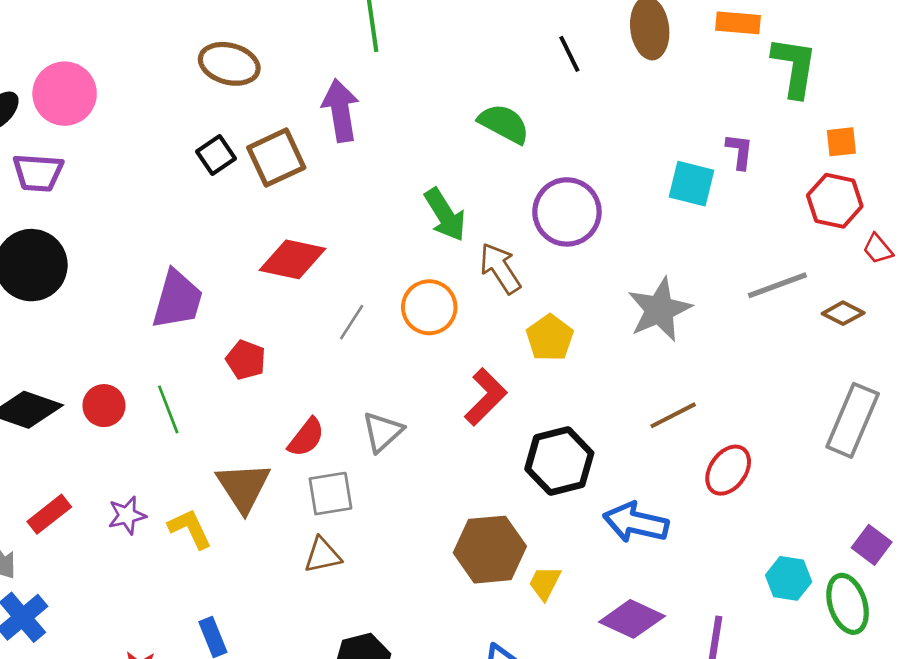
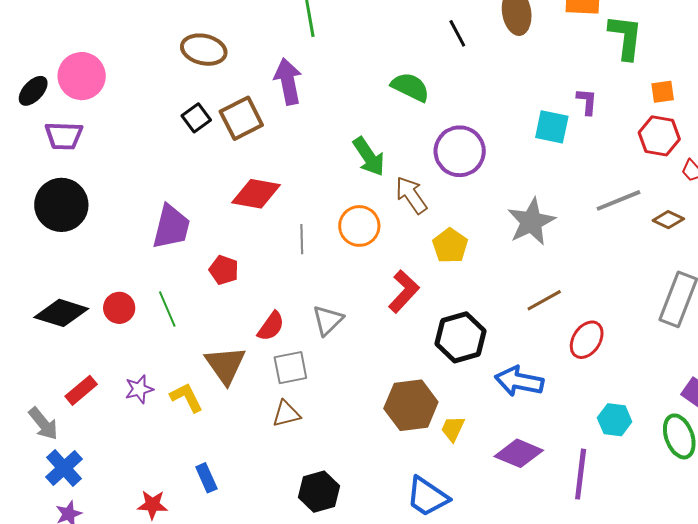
gray line: (352, 322) -> (302, 239), turned -32
cyan hexagon: (789, 578) -> (615, 420), moved

